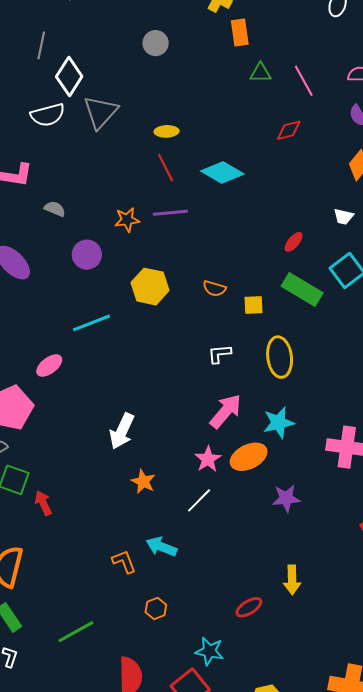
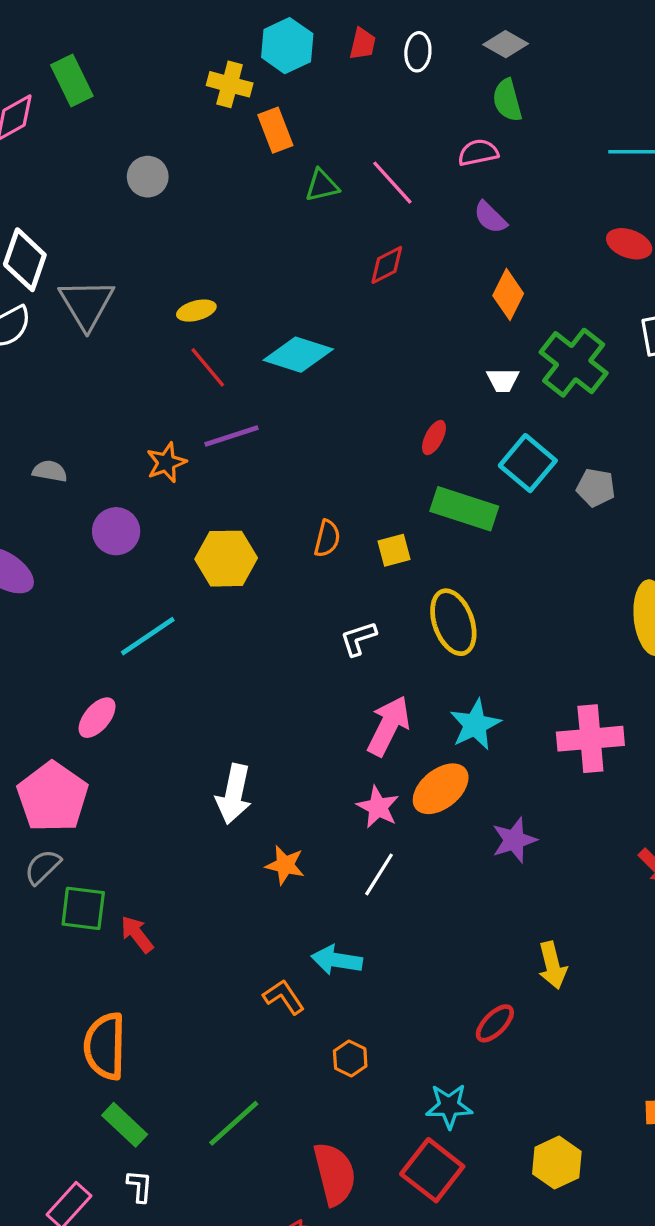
orange semicircle: (214, 288) -> (327, 538), turned -80

